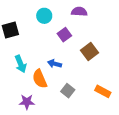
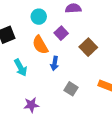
blue arrow: (55, 64) -> (55, 63), turned -88
orange semicircle: (40, 79) -> (40, 45), moved

